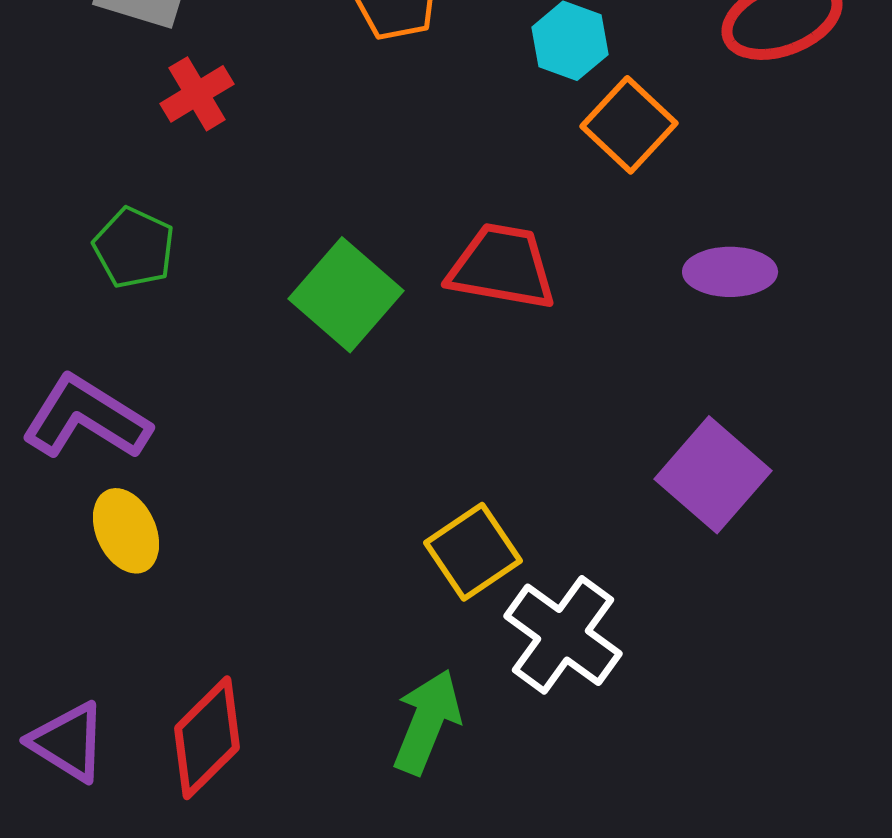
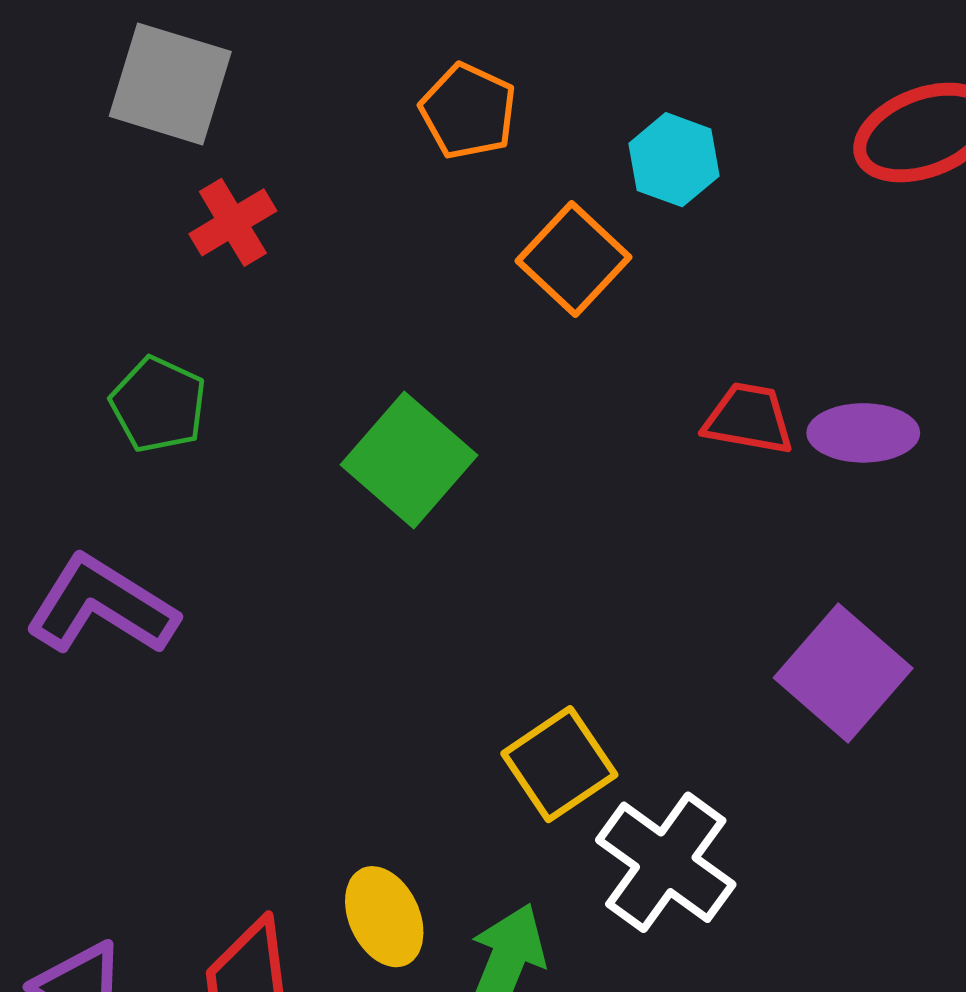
orange square: (629, 125) -> (573, 259), moved
red trapezoid: (502, 267) -> (749, 419), moved, size x0.7
yellow ellipse: (126, 531) -> (384, 917), moved

